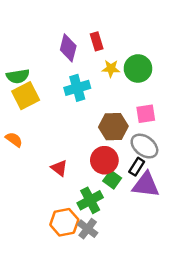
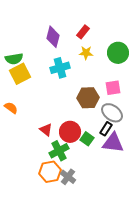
red rectangle: (97, 41) -> (83, 32), moved, turned 56
green circle: (138, 68) -> (118, 53), moved
red circle: (104, 160) -> (70, 132), moved
green cross: (90, 200) -> (59, 151), moved

